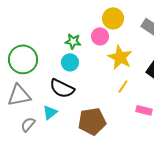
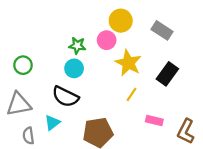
green circle: (23, 59) -> (23, 65), size x0.6
gray semicircle: (28, 124) -> (28, 136), turned -49

